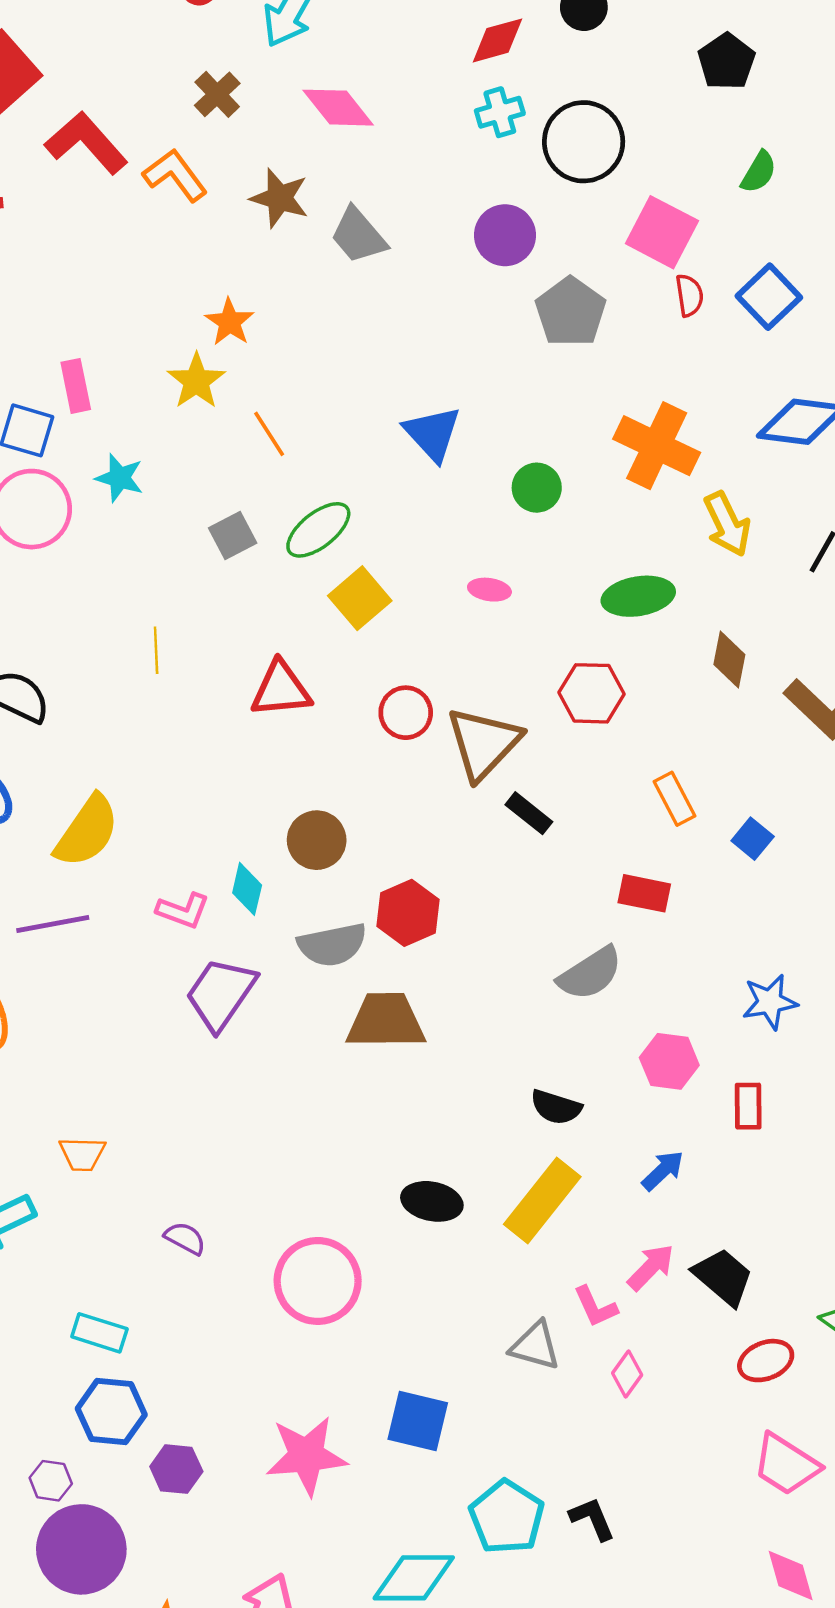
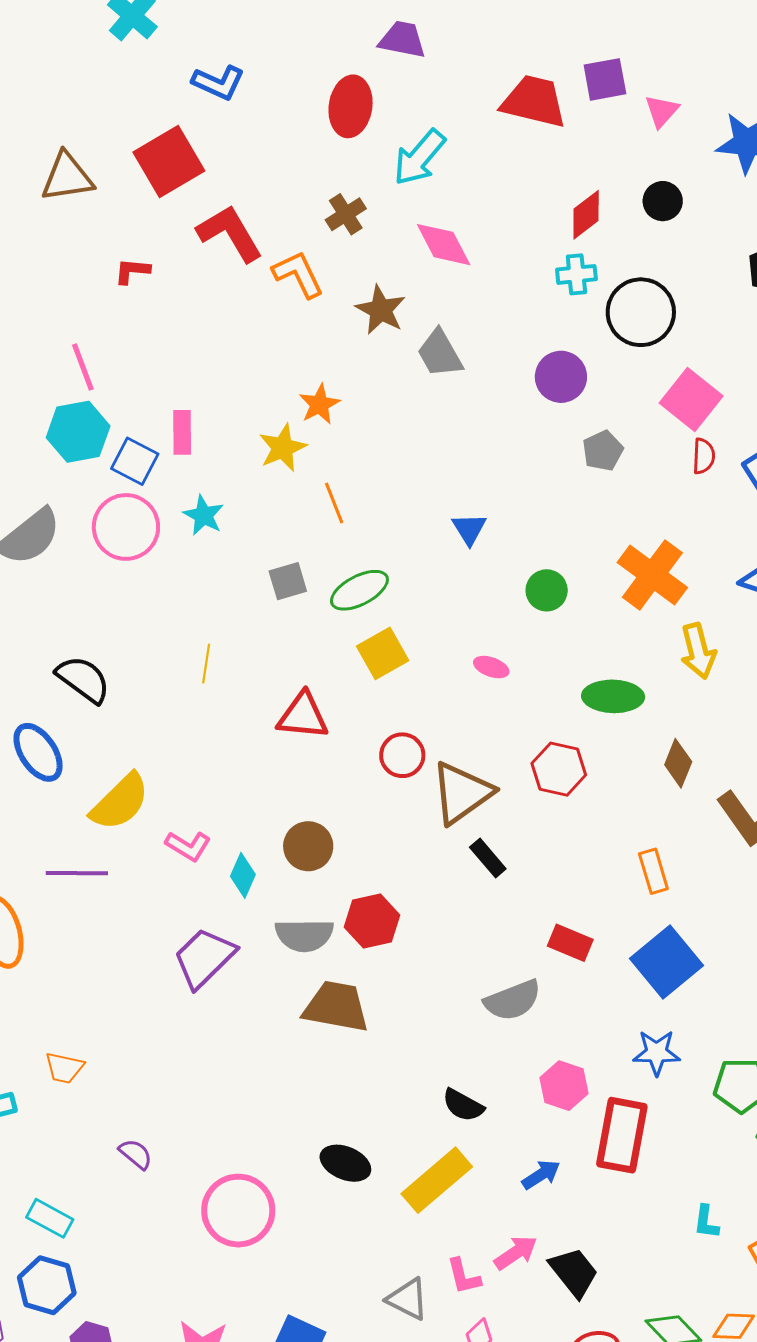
red diamond: (498, 40) -> (586, 215), turned -33
gray pentagon: (571, 312) -> (603, 451), size x0.7
blue triangle: (432, 433) -> (469, 529), size x0.7
orange rectangle: (675, 799) -> (653, 871), moved
blue square: (753, 839) -> (667, 962), moved, size x2.0
pink L-shape: (183, 911) -> (188, 846), moved
red rectangle: (748, 1106) -> (622, 1135), size x1.8

